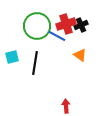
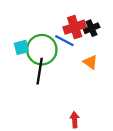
green circle: (37, 26) -> (42, 50), moved
cyan square: (12, 57) -> (21, 47), moved

